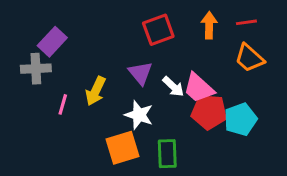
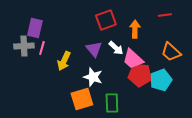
orange arrow: (209, 25) -> (135, 29), moved
purple rectangle: (52, 42) -> (35, 28), turned -30
orange trapezoid: (249, 58) -> (171, 52), moved
white arrow: (173, 87) -> (116, 48), moved
pink line: (63, 104) -> (42, 48), moved

